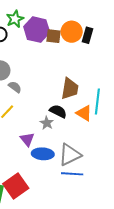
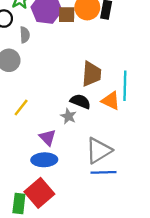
gray semicircle: (15, 87) -> (25, 35), moved, turned 56
blue ellipse: (43, 154) -> (44, 160), moved

